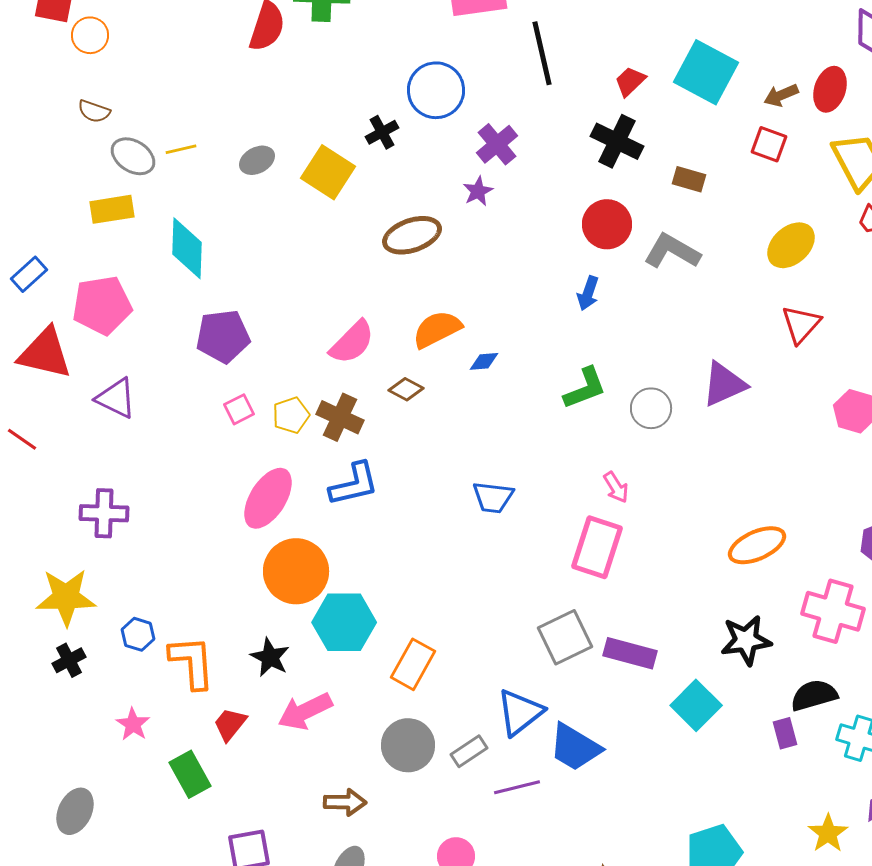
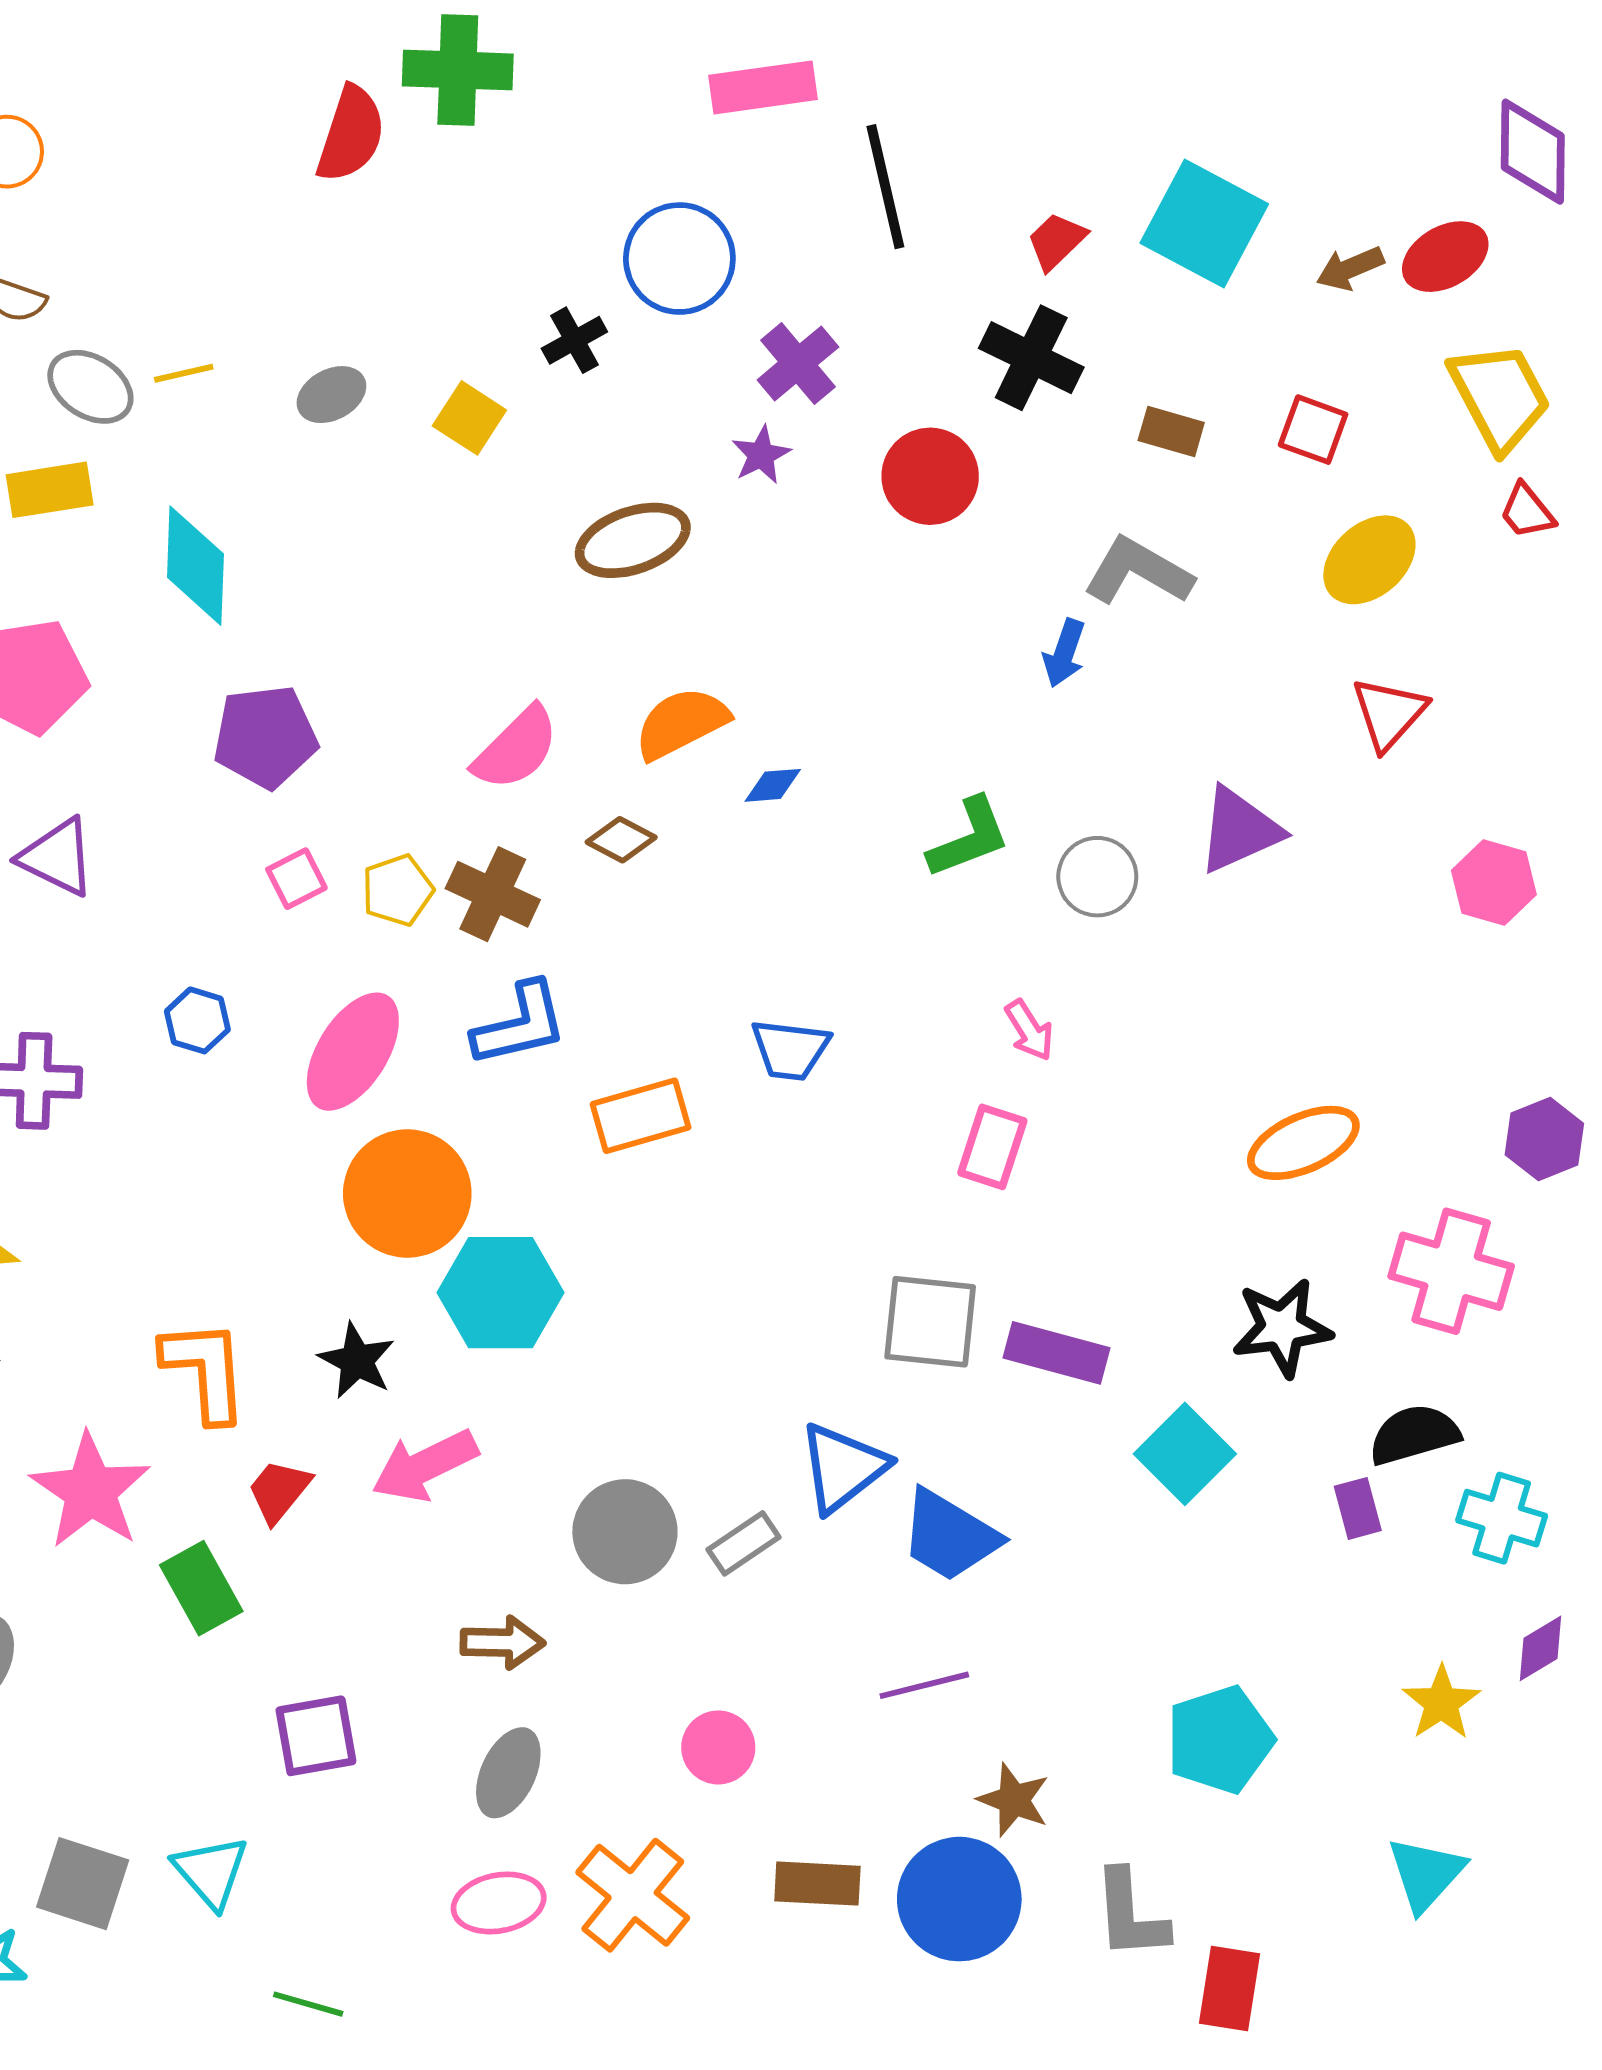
red ellipse: (830, 89) -> (1445, 257), turned 42
red square: (769, 144) -> (1313, 430), moved
yellow square: (328, 172) -> (469, 418), size x0.7
red circle: (607, 224) -> (930, 476), moved
blue arrow: (588, 293) -> (1064, 653), moved
pink rectangle: (597, 547) -> (992, 1147), size x0.7
blue hexagon: (138, 634) -> (197, 1020), moved
gray square: (565, 637) -> (930, 1322), turned 32
orange rectangle: (413, 664) -> (641, 1116), moved, turned 45
pink star: (133, 724) -> (90, 1491), size x1.8
purple line: (517, 787) -> (924, 1685), moved

